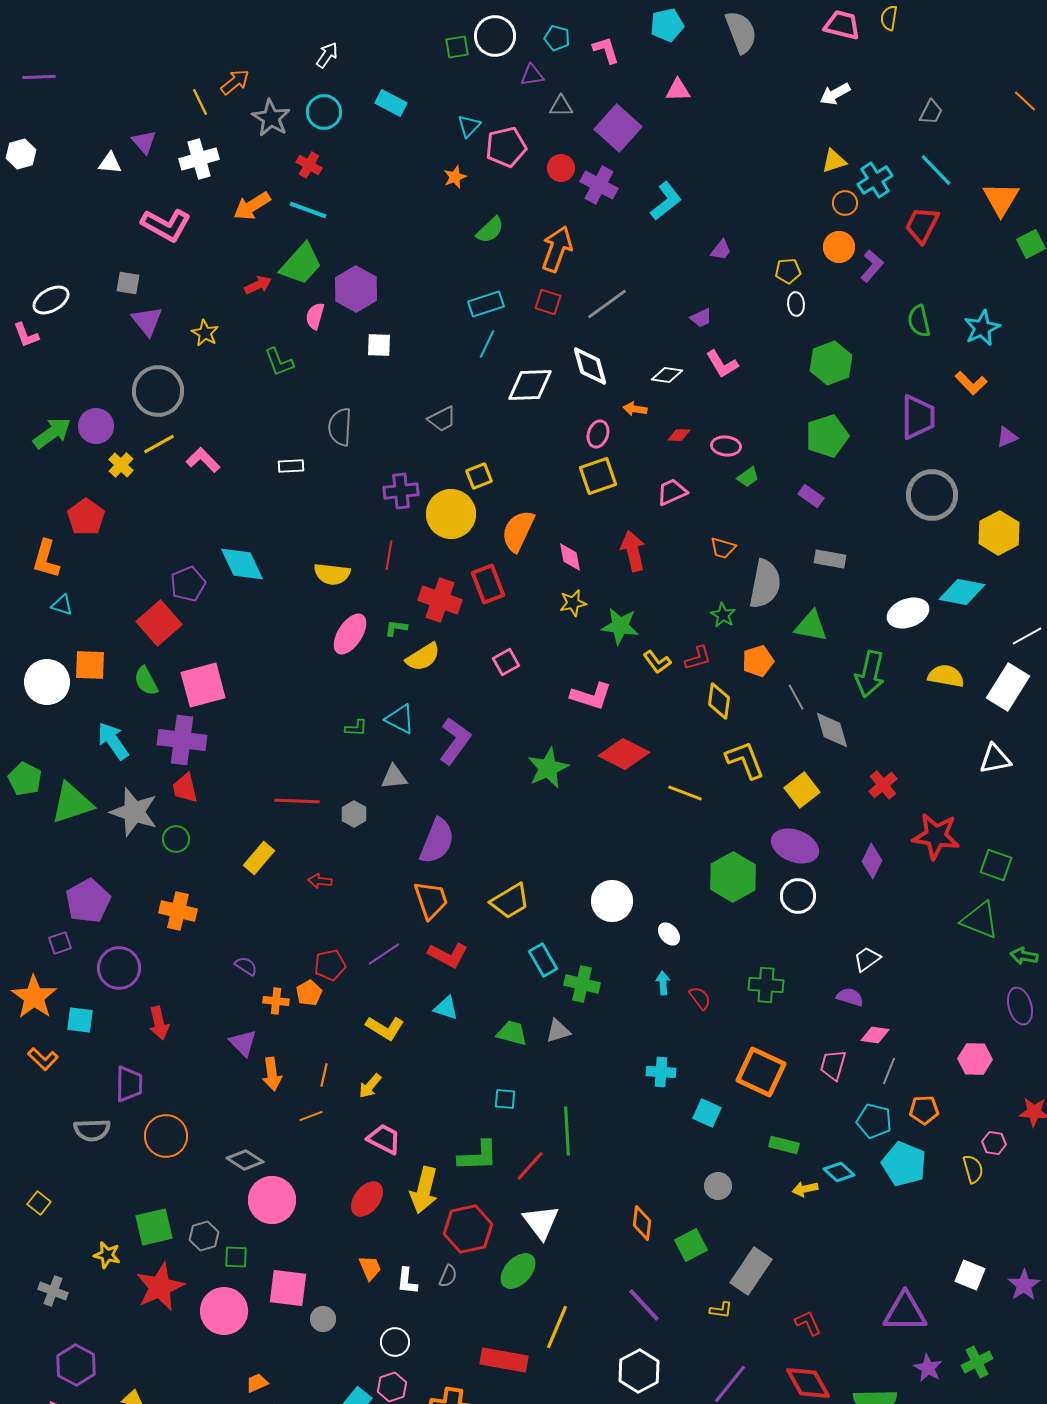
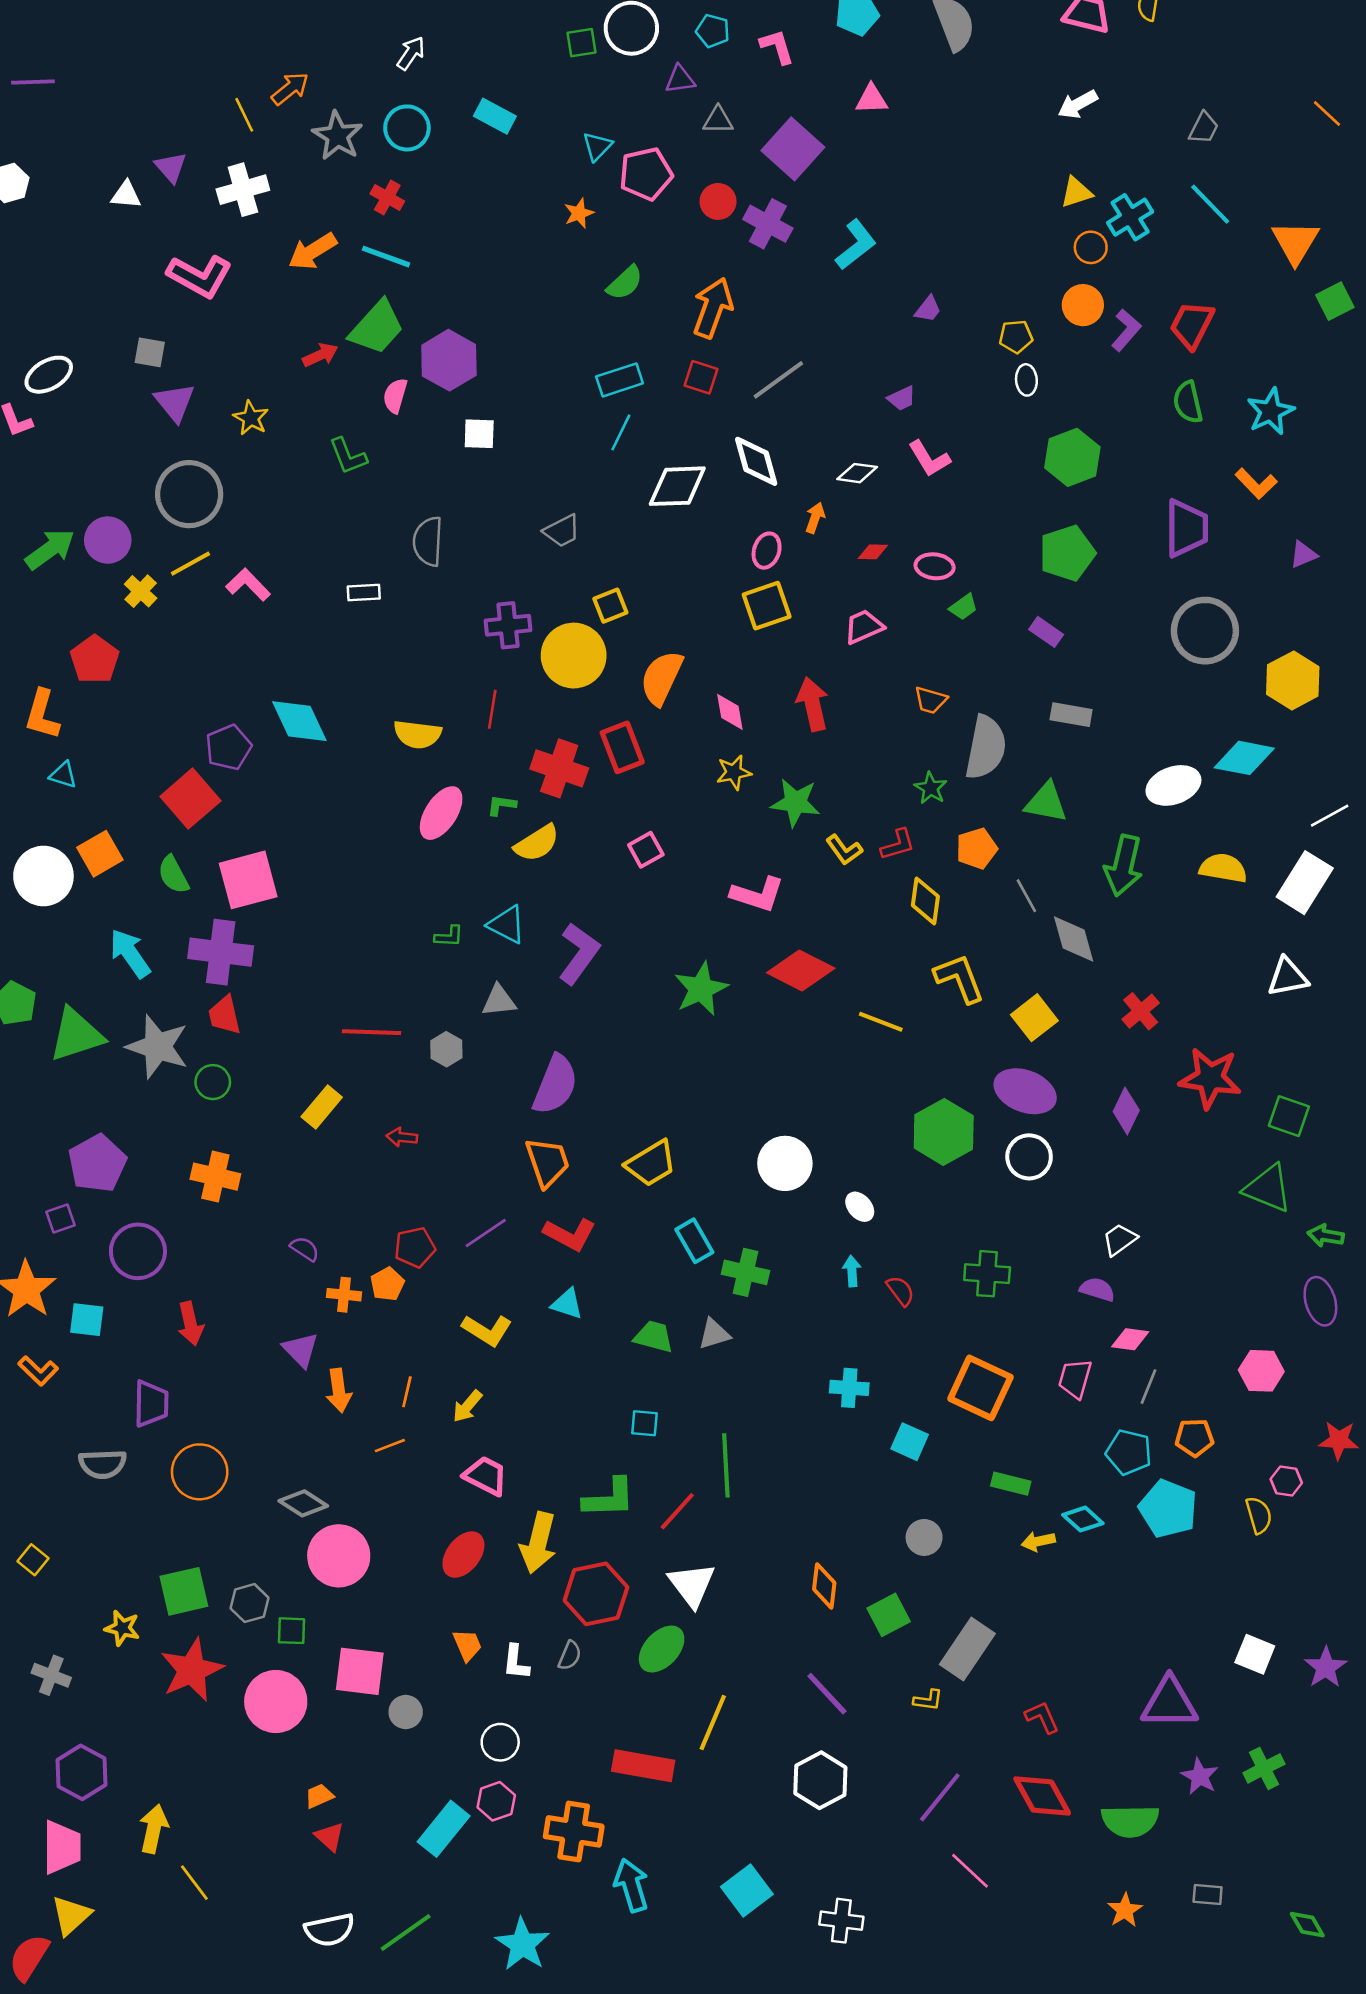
red trapezoid: (922, 225) -> (1192, 325), moved
orange arrow: (635, 409) -> (815, 518), turned 100
orange square: (90, 665) -> (100, 854), turned -32

